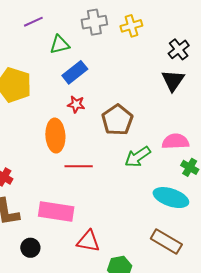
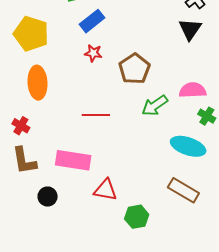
orange ellipse: (55, 136) -> (38, 83), moved

